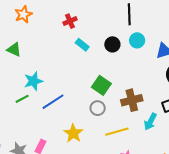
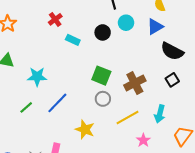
cyan star: (33, 81) -> (37, 77), moved, turned 30
cyan arrow: (150, 122) -> (160, 114), moved

